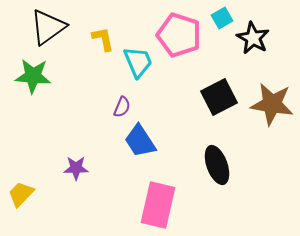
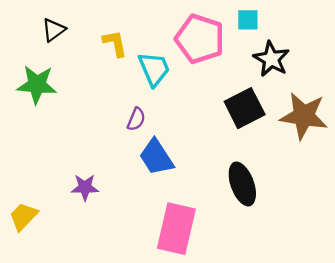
cyan square: (222, 18) -> (248, 20), turned 30
black triangle: (48, 27) -> (54, 30), size x0.6
black star: (253, 38) -> (271, 59), moved

